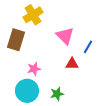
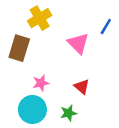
blue line: (88, 47) -> (106, 26), moved
red triangle: (72, 64) -> (82, 87), moved, turned 40

